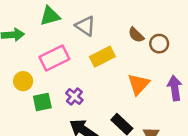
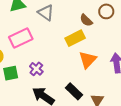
brown circle: (159, 44) -> (106, 11), moved
yellow rectangle: (102, 57) -> (75, 38), moved

